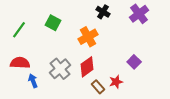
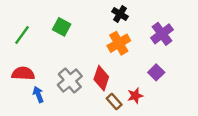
purple cross: (139, 14) -> (162, 34), moved
orange cross: (88, 37) -> (119, 43), moved
red diamond: (87, 67) -> (101, 78), turned -35

